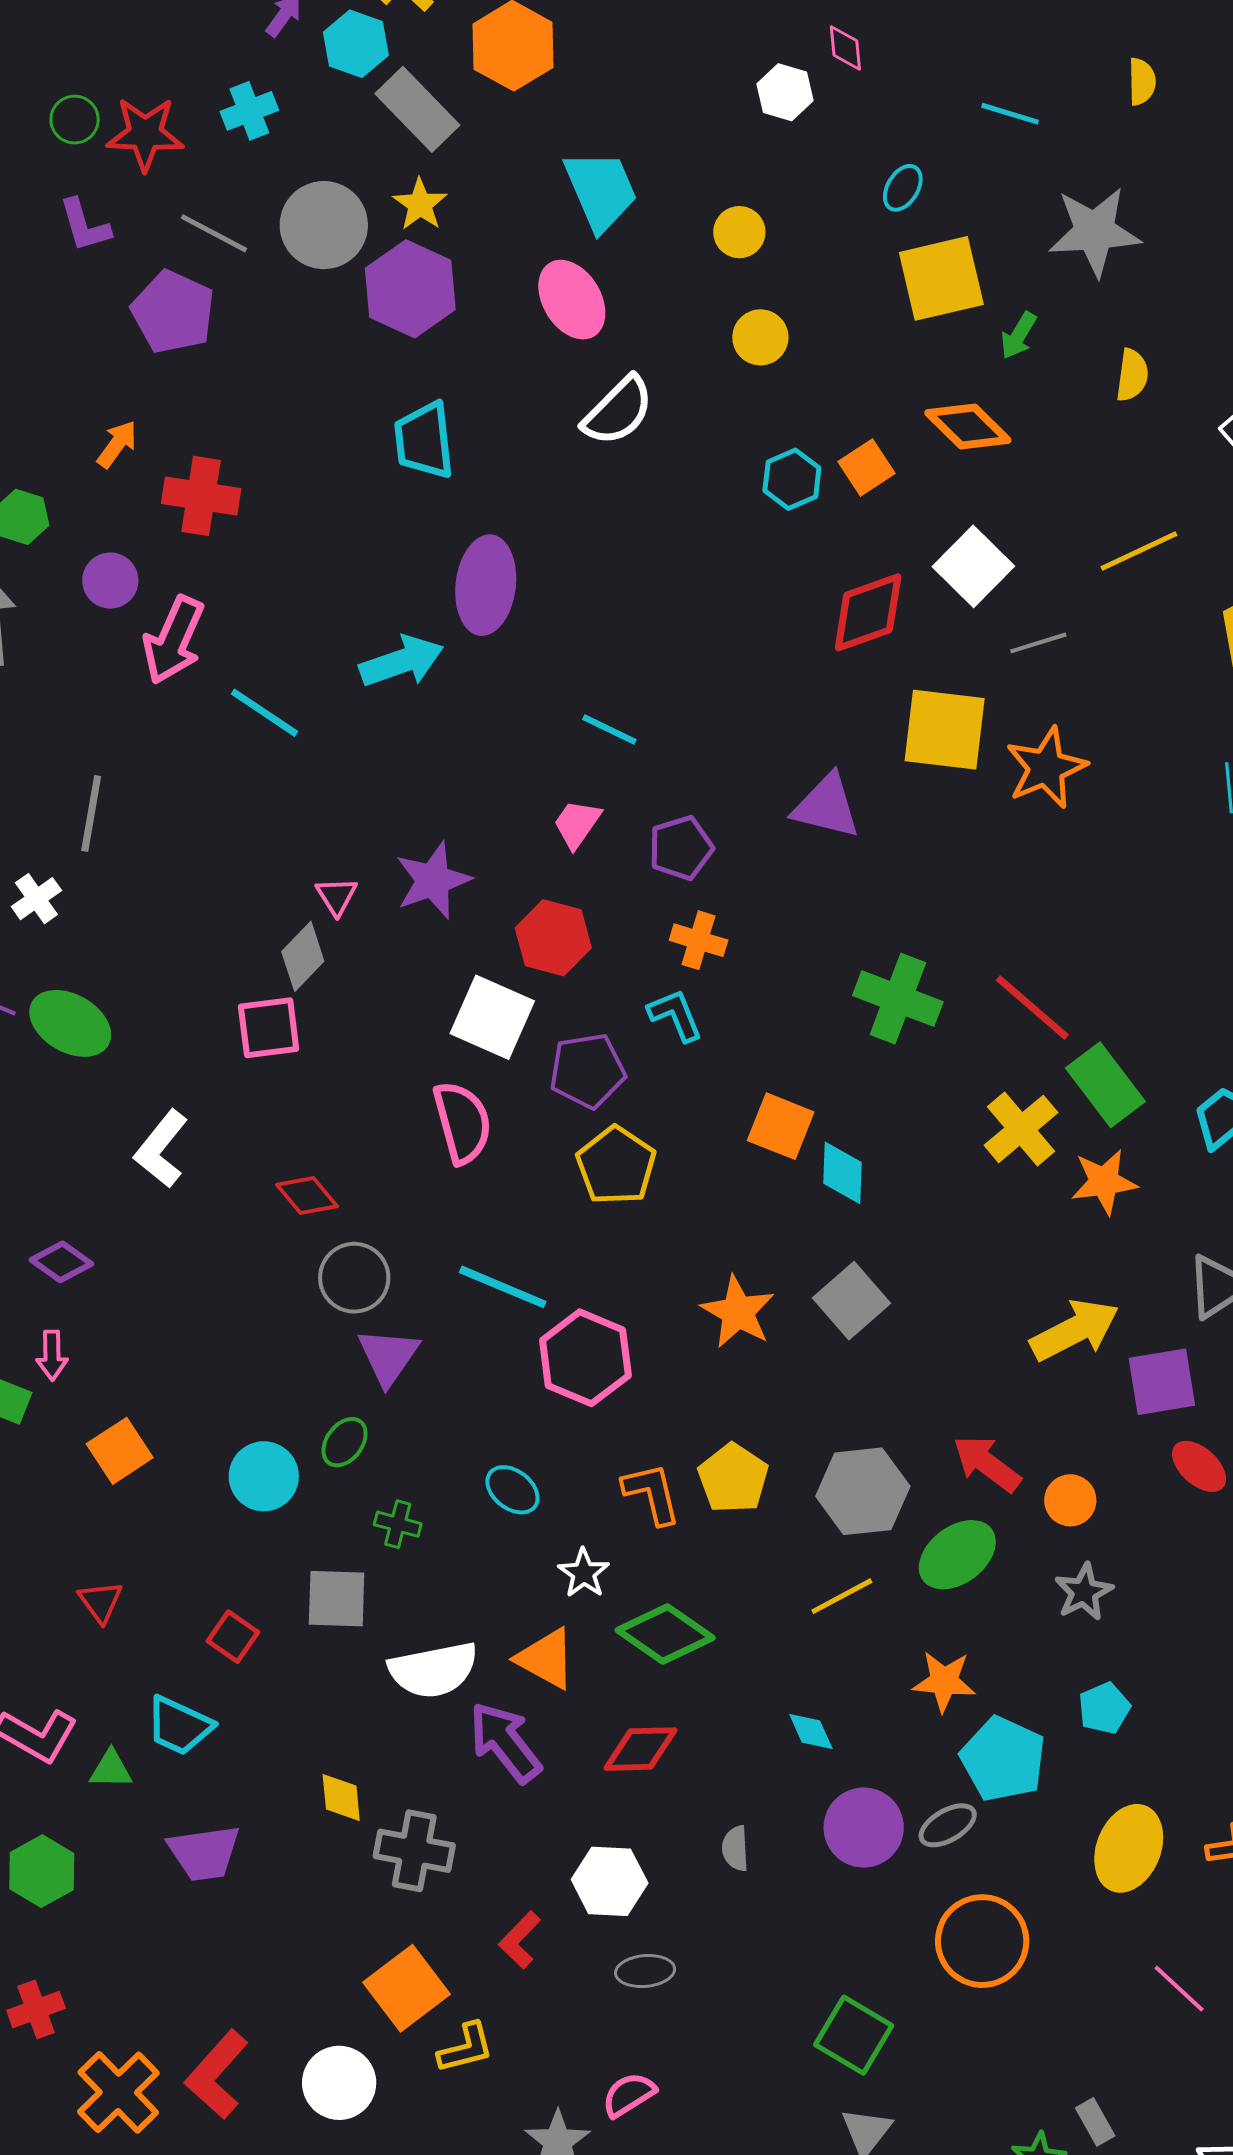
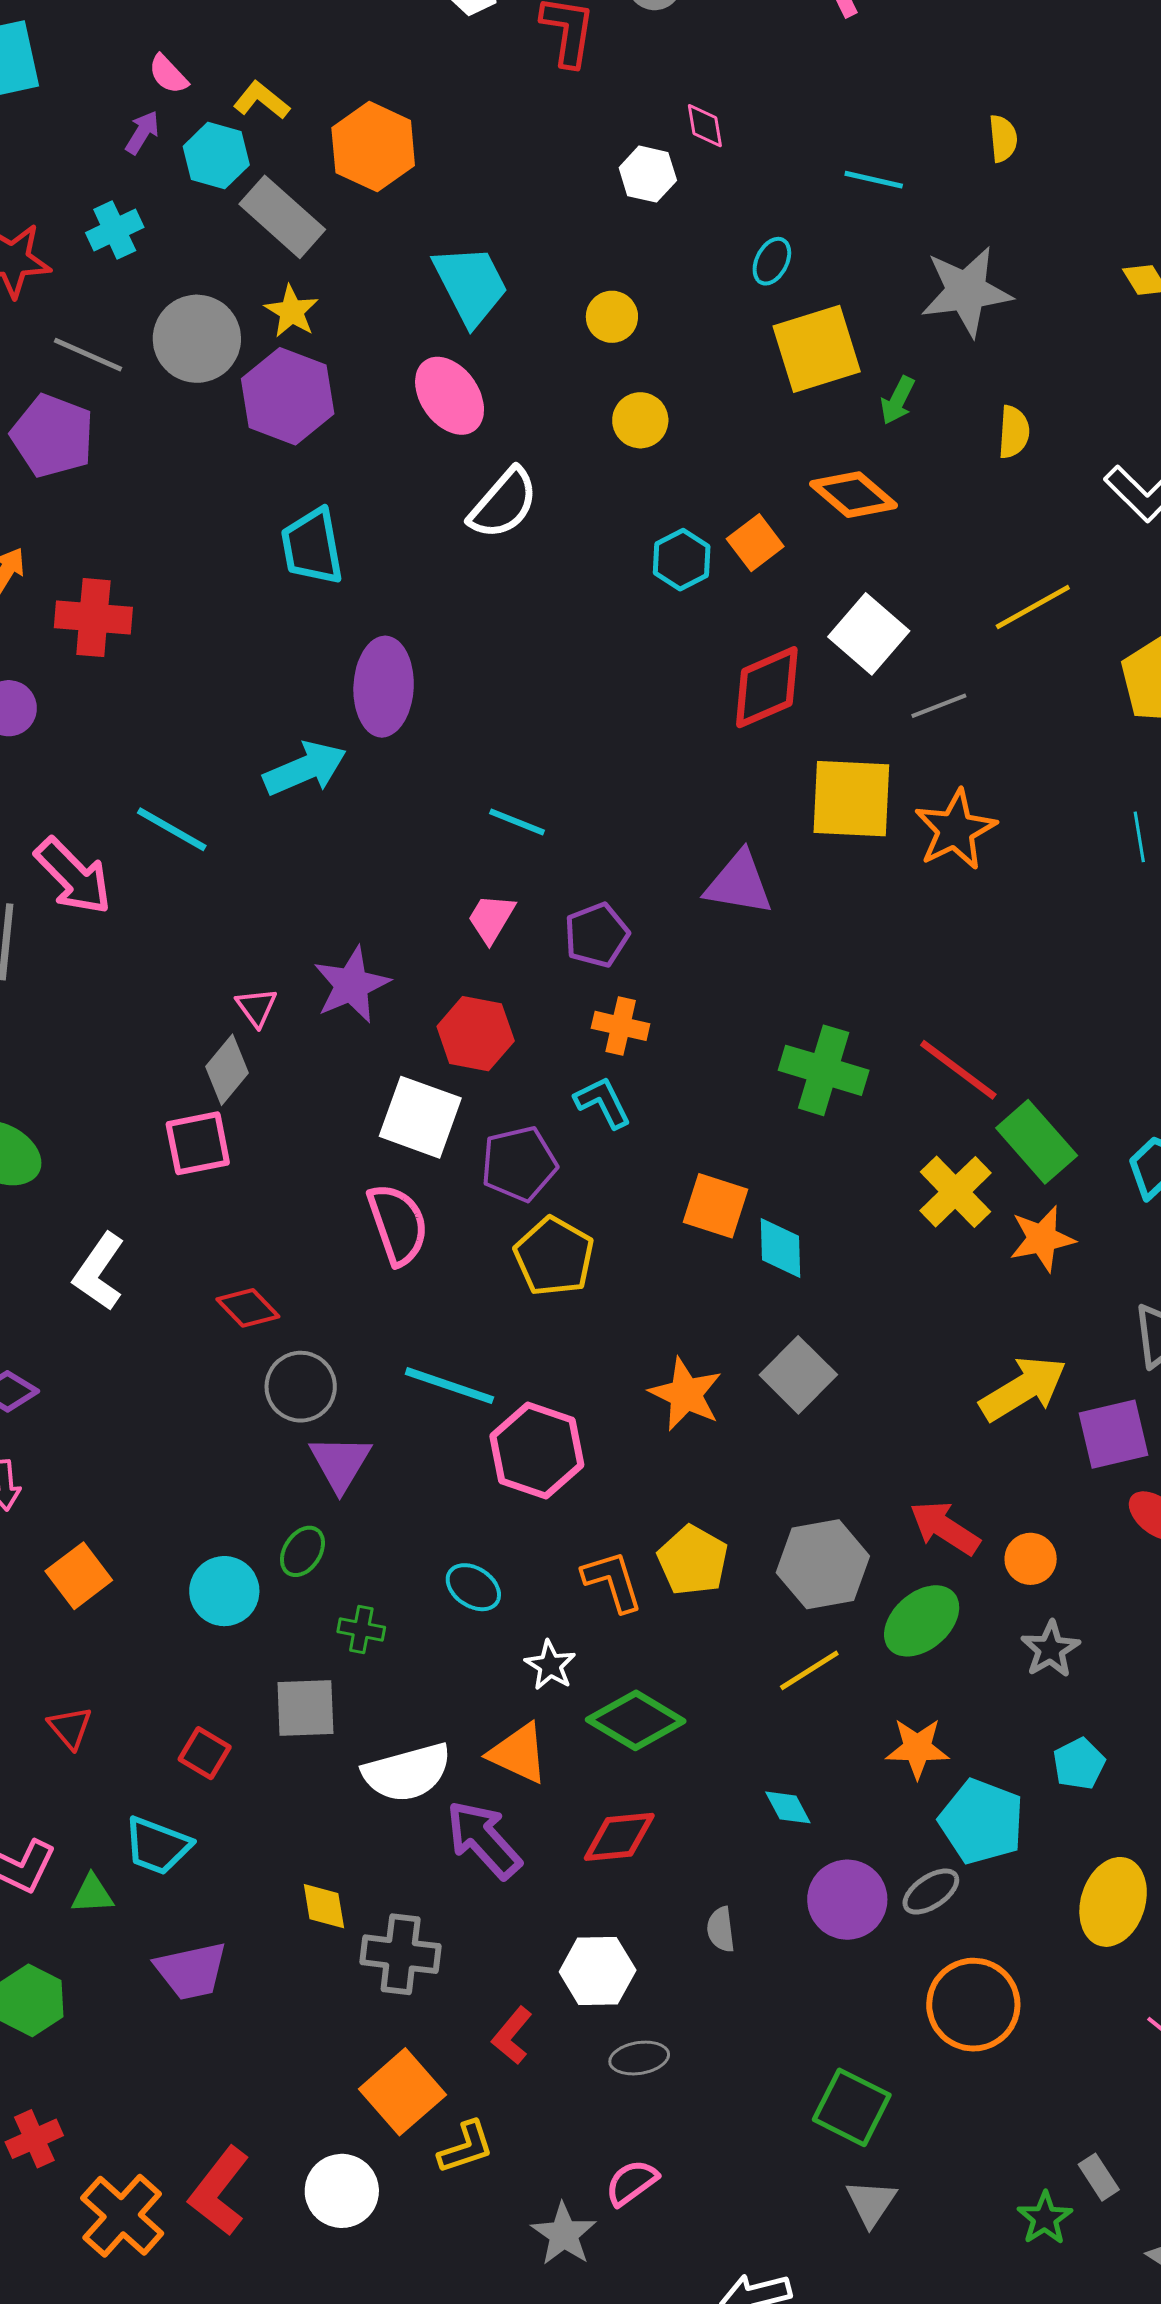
pink arrow: (174, 640) -> (73, 876), moved, turned -64

